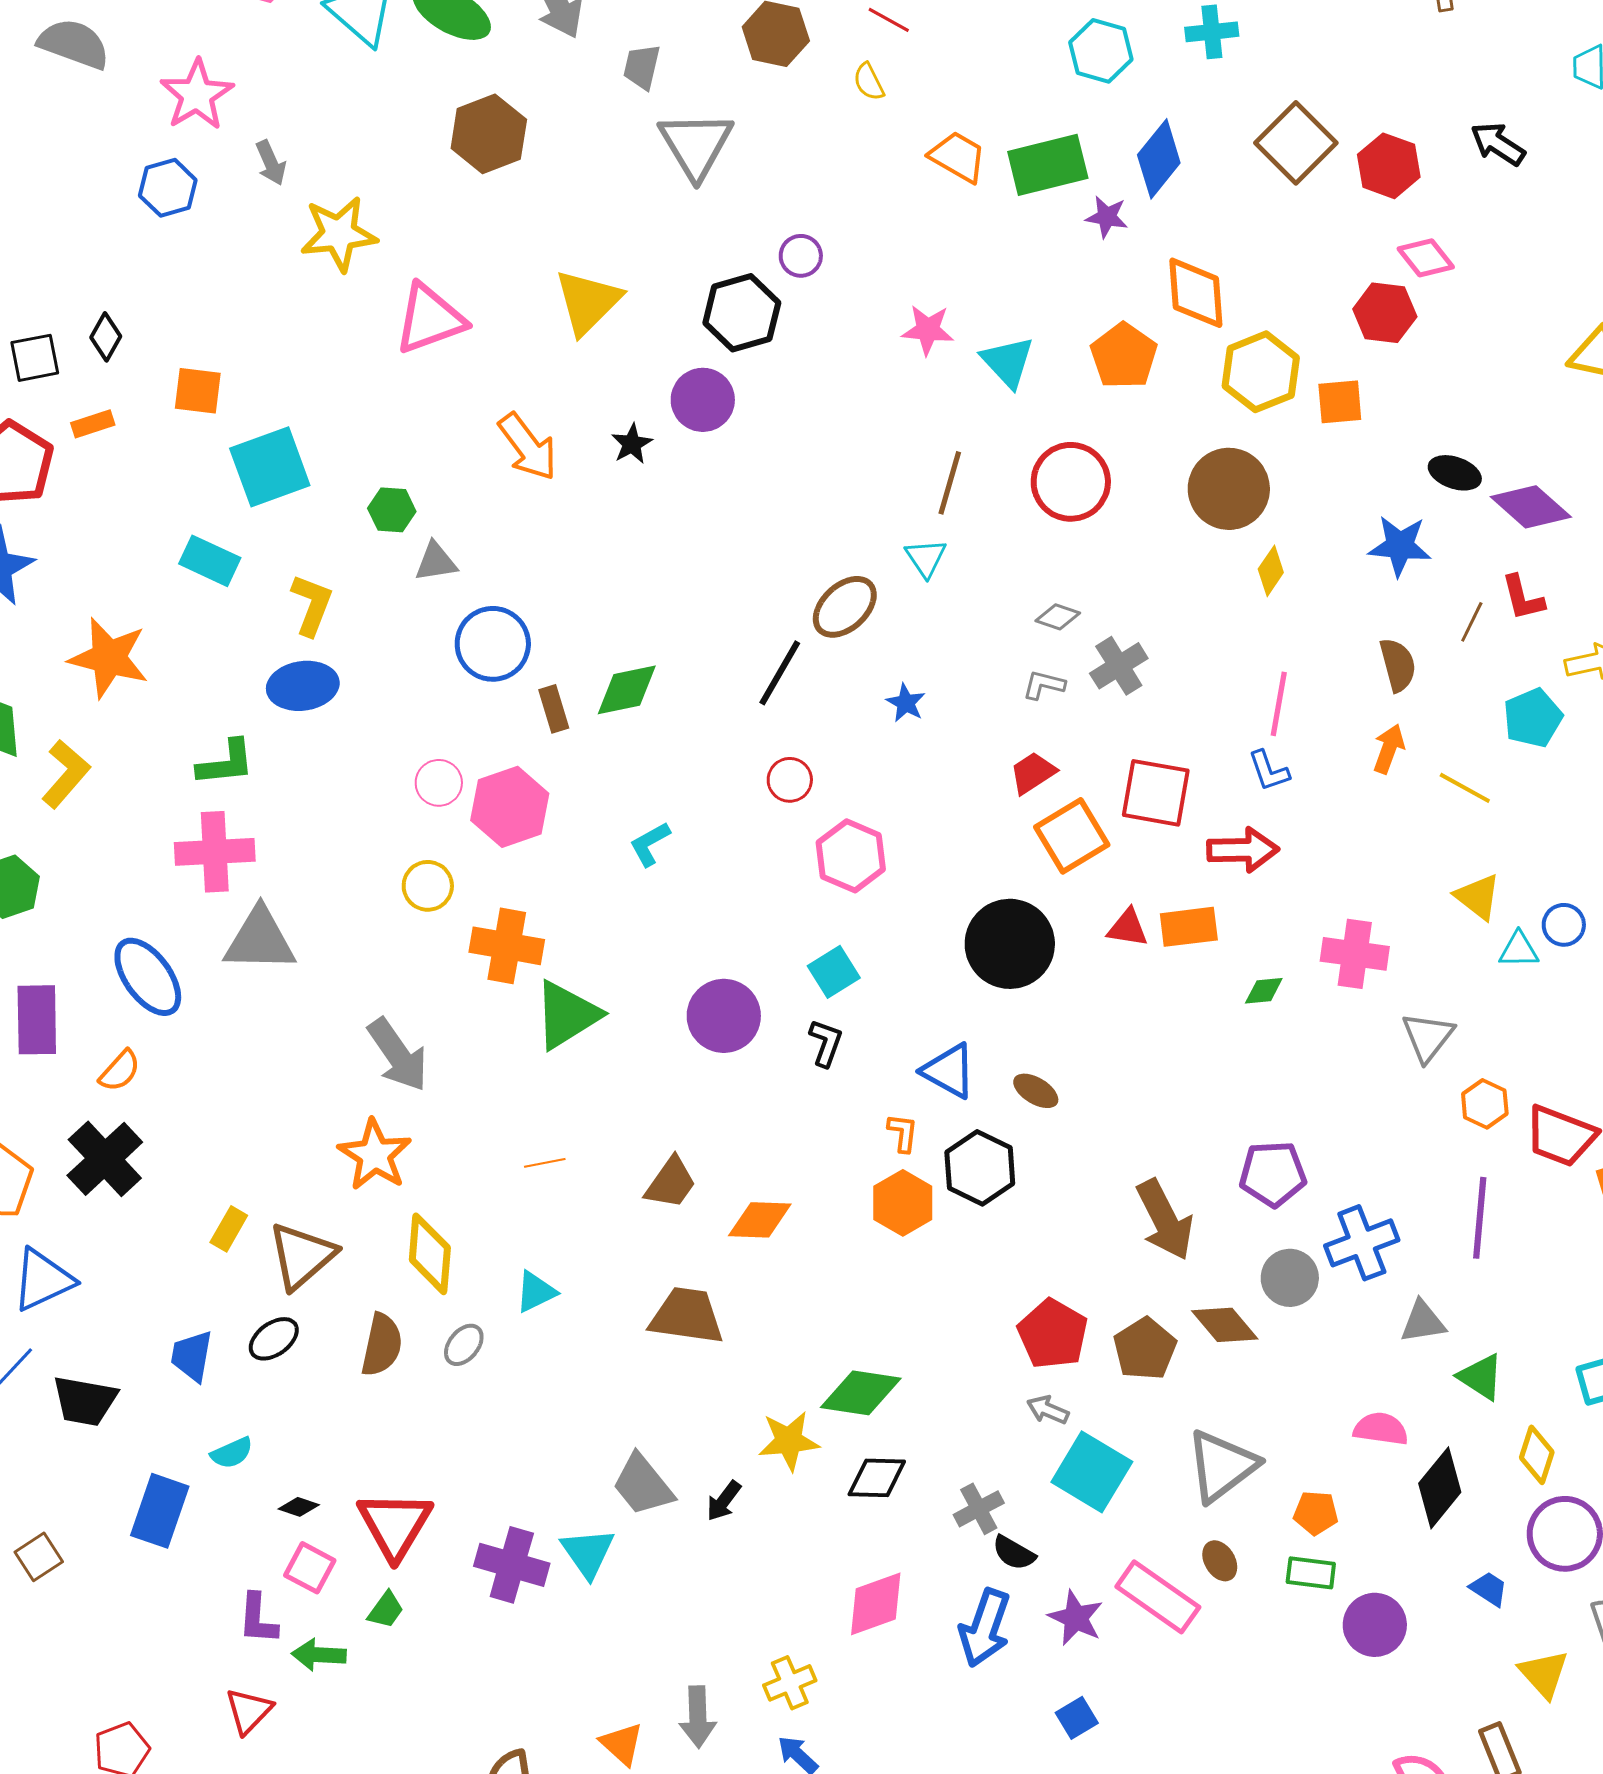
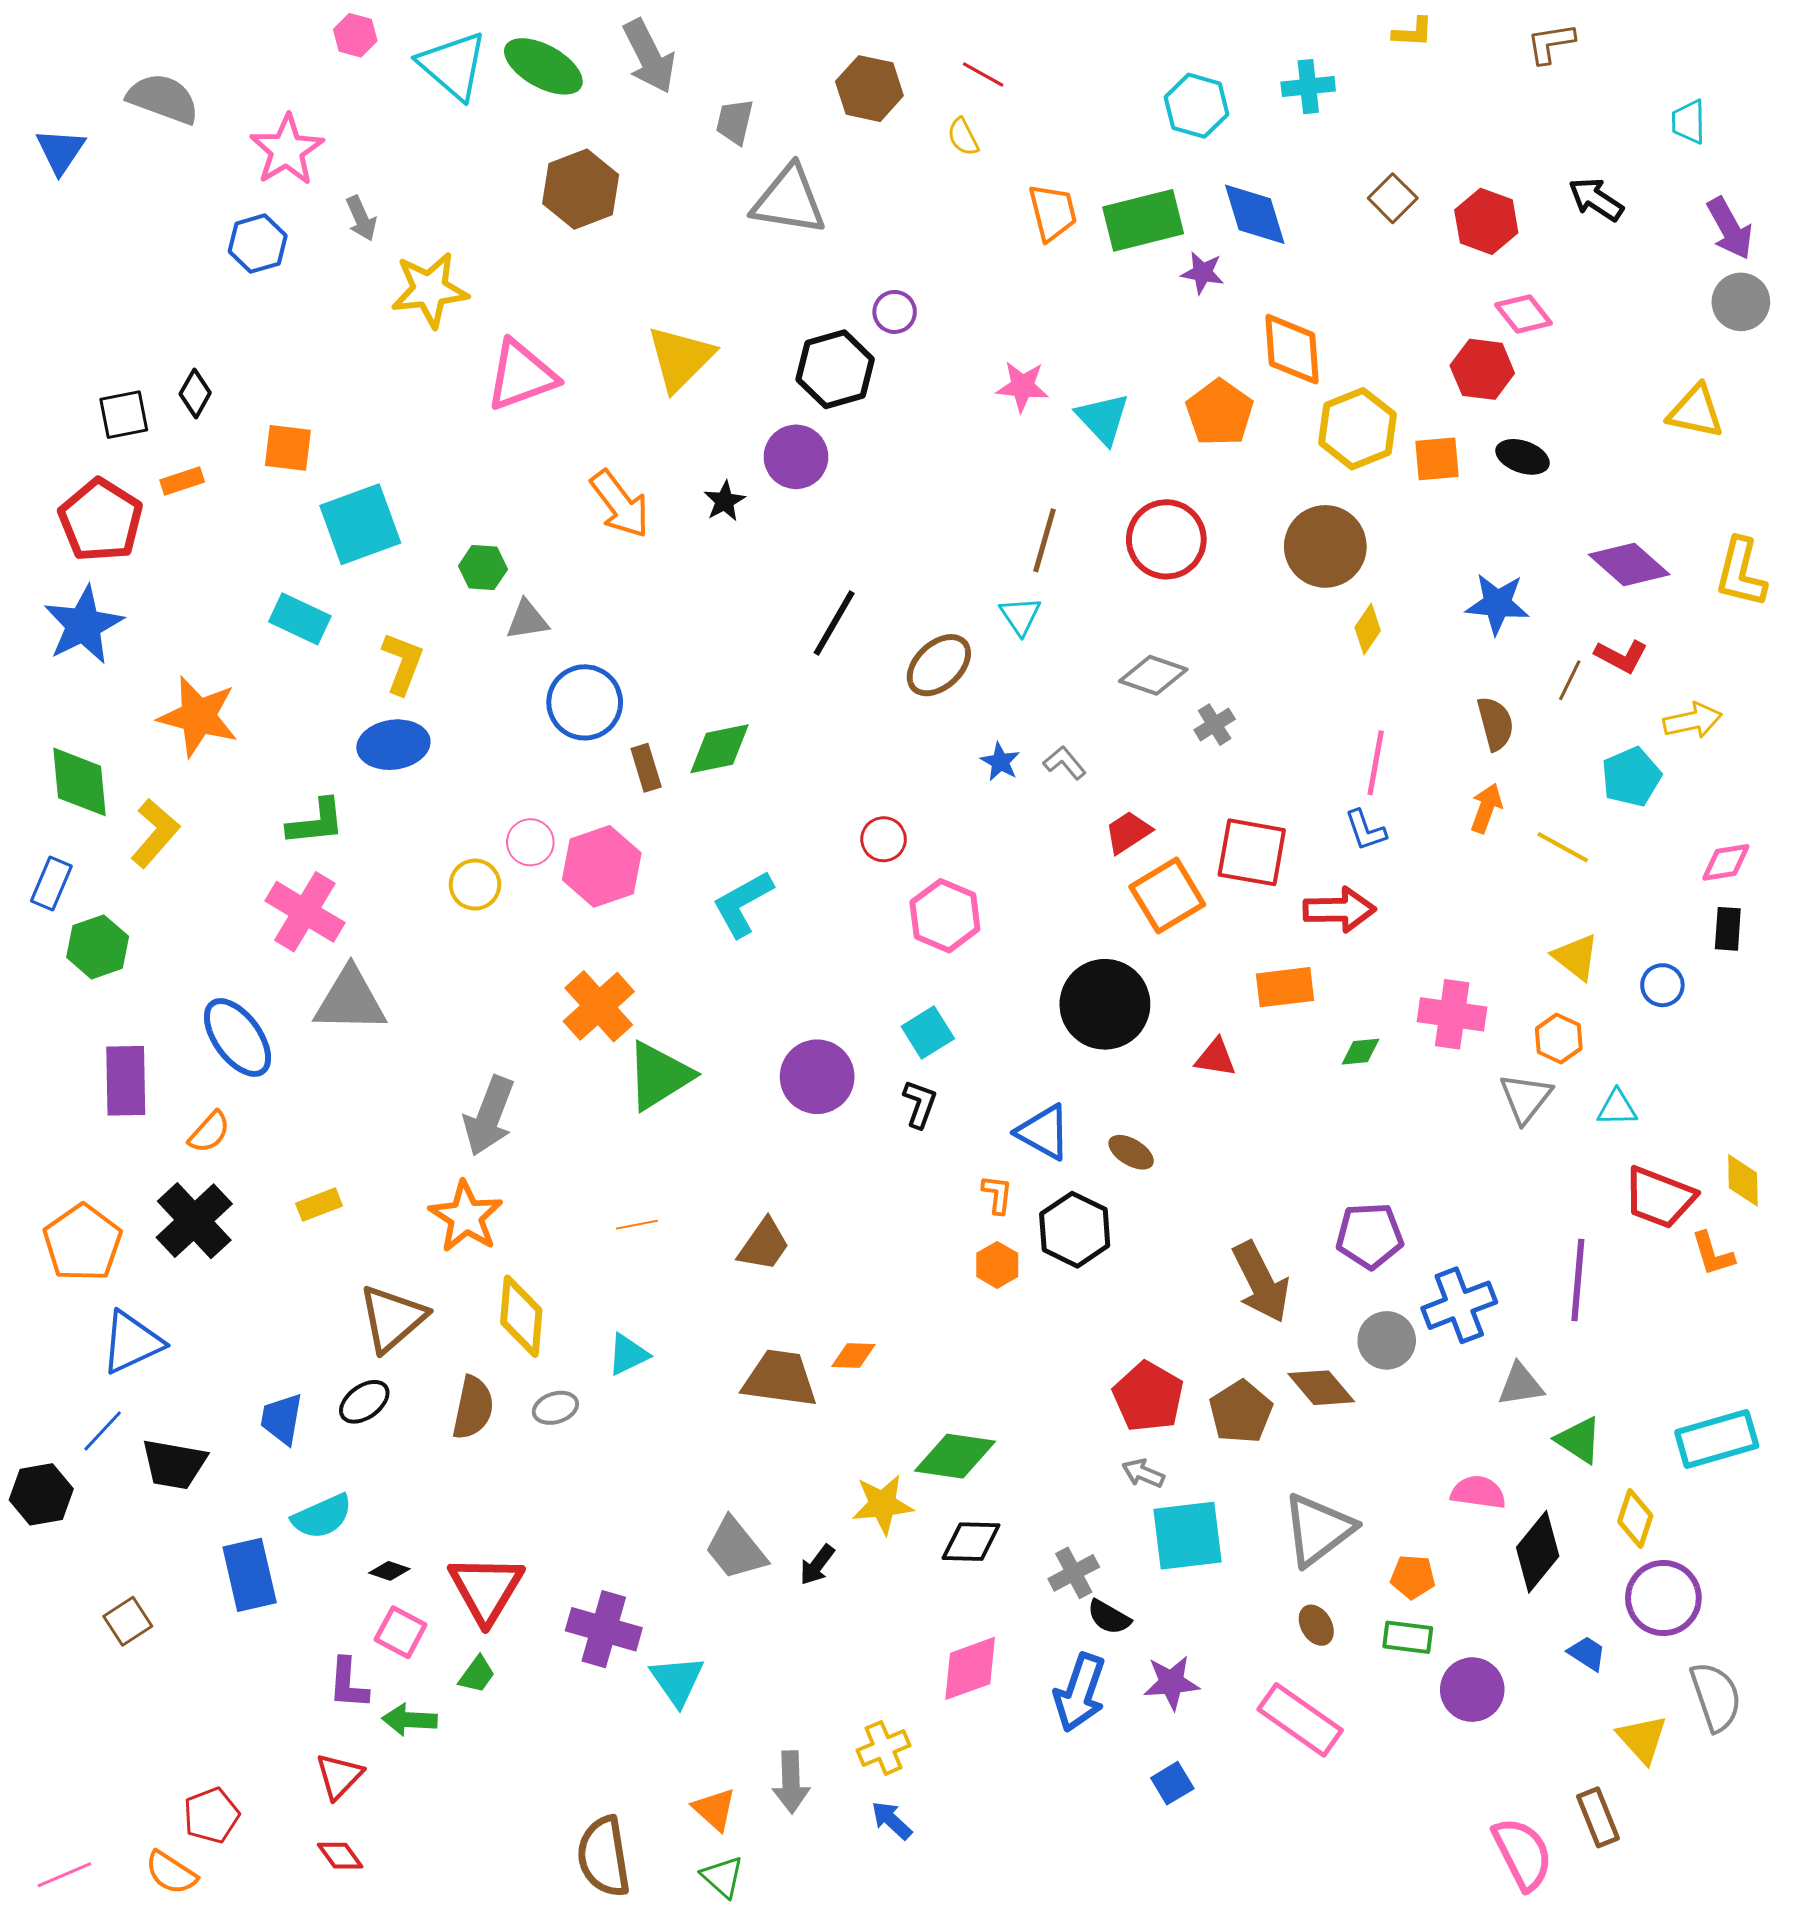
brown square: (1296, 143) -> (1393, 198), size x0.6
gray triangle: (696, 145) -> (789, 200), turned -50
orange trapezoid: (958, 157) -> (1053, 212), turned 46
blue diamond: (1159, 159) -> (1255, 214), turned -56
black ellipse: (1455, 473) -> (1523, 457), moved
red L-shape: (1523, 598) -> (1621, 656), turned -48
gray diamond: (1058, 617) -> (1153, 675), size x1.5
gray cross: (1119, 666) -> (1215, 725), size x0.7
black line: (780, 673) -> (834, 623), moved
gray L-shape: (1044, 685) -> (1065, 763), moved, turned 36
cyan L-shape: (650, 844) -> (743, 904), size x1.5
pink cross: (215, 852) -> (305, 912), turned 34
yellow circle: (428, 886) -> (475, 885), moved
red triangle: (1128, 928) -> (1216, 1058), moved
orange cross: (507, 946) -> (599, 1006), turned 38
cyan triangle: (1519, 950) -> (1617, 1108), moved
gray arrow: (398, 1055) -> (489, 1116), turned 56
orange hexagon: (1485, 1104) -> (1559, 1038), moved
orange hexagon: (903, 1203) -> (997, 1265), size x0.7
orange diamond: (760, 1220) -> (853, 1355), moved, size x0.7
yellow rectangle: (229, 1229) -> (319, 1205), moved, turned 39
gray ellipse: (464, 1345) -> (555, 1408), turned 33
cyan semicircle: (232, 1453) -> (322, 1516), size x1.4
cyan square: (1092, 1472) -> (1187, 1536), turned -38
blue rectangle: (160, 1511) -> (250, 1575), turned -32
cyan triangle: (588, 1553) -> (677, 1681), moved
pink rectangle: (1158, 1597) -> (1300, 1720), moved
purple star: (1076, 1618) -> (1171, 1683), turned -30

